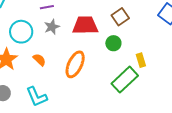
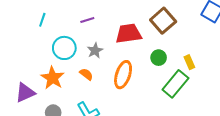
brown square: (120, 17) -> (163, 21), size x1.4
gray star: (52, 27) -> (95, 51), moved
green circle: (113, 43) -> (159, 58), moved

